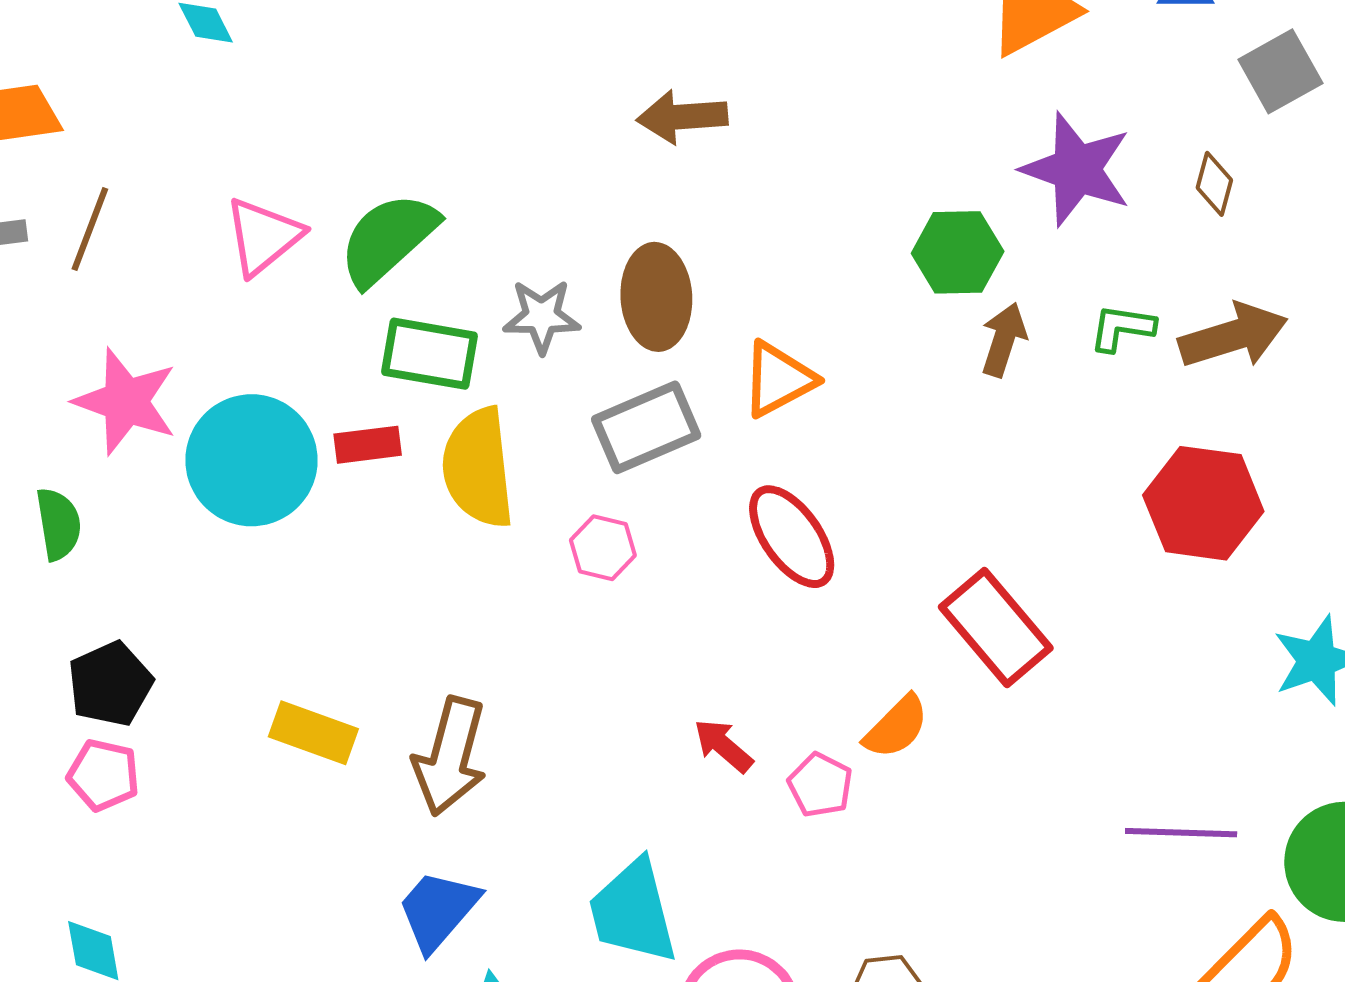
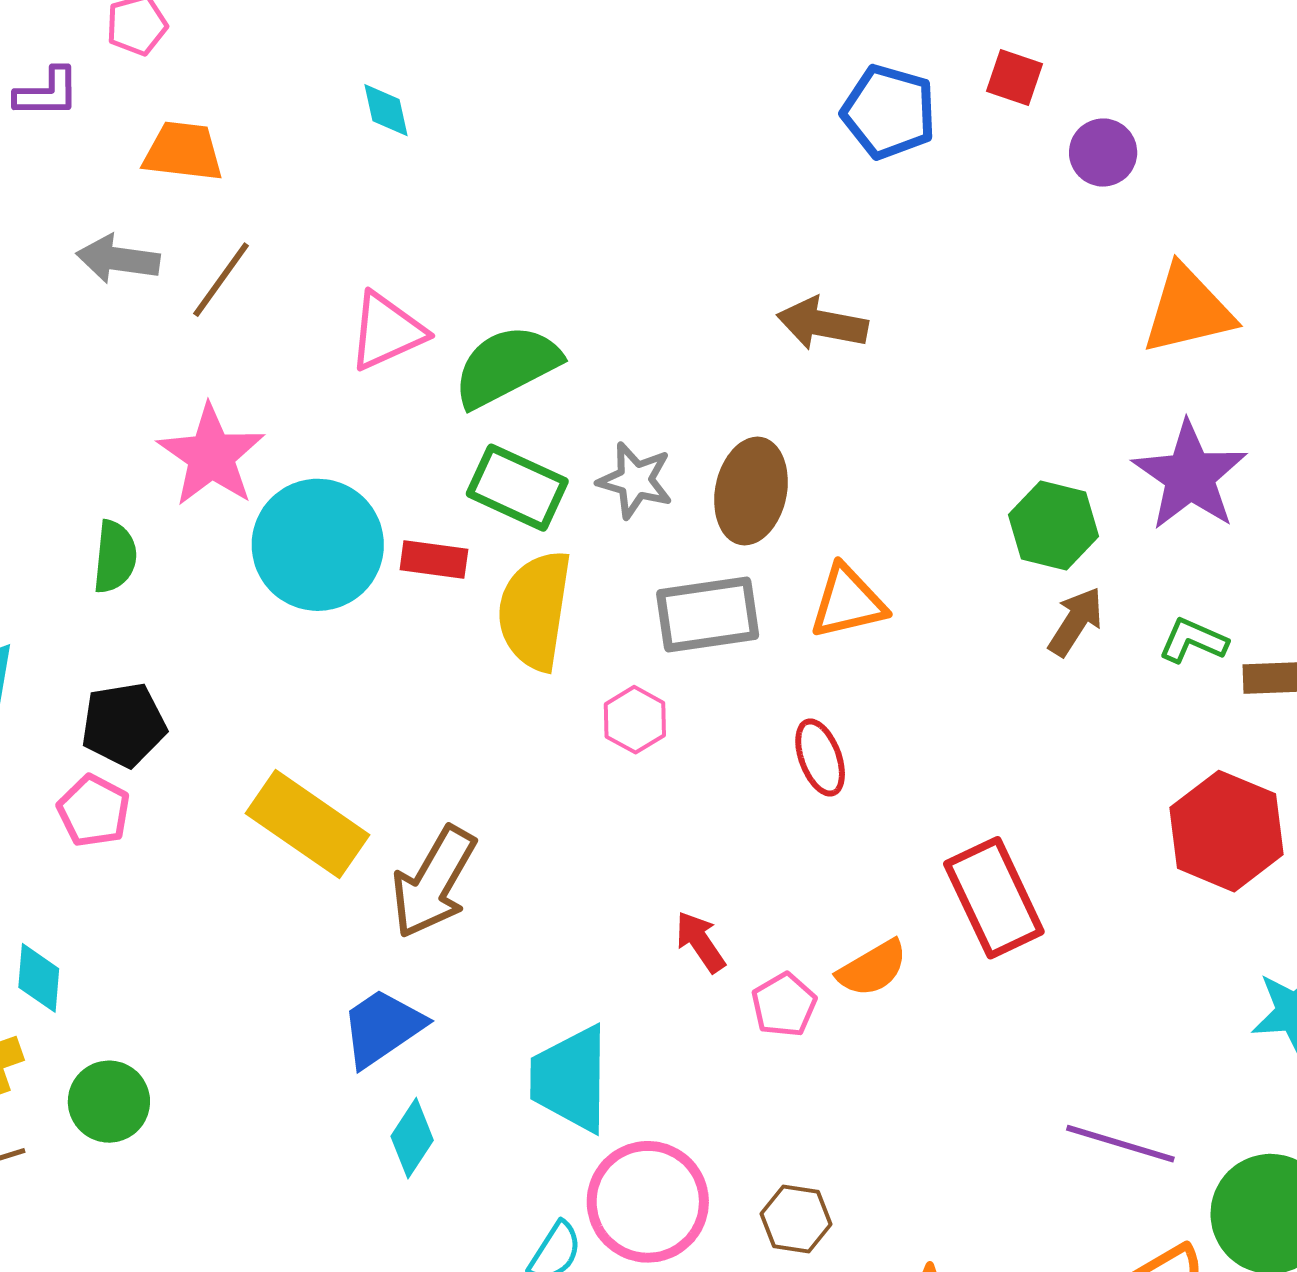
red ellipse: (792, 537) -> (820, 757), size x0.7
yellow rectangle: (313, 733) -> (308, 824), size x1.4

